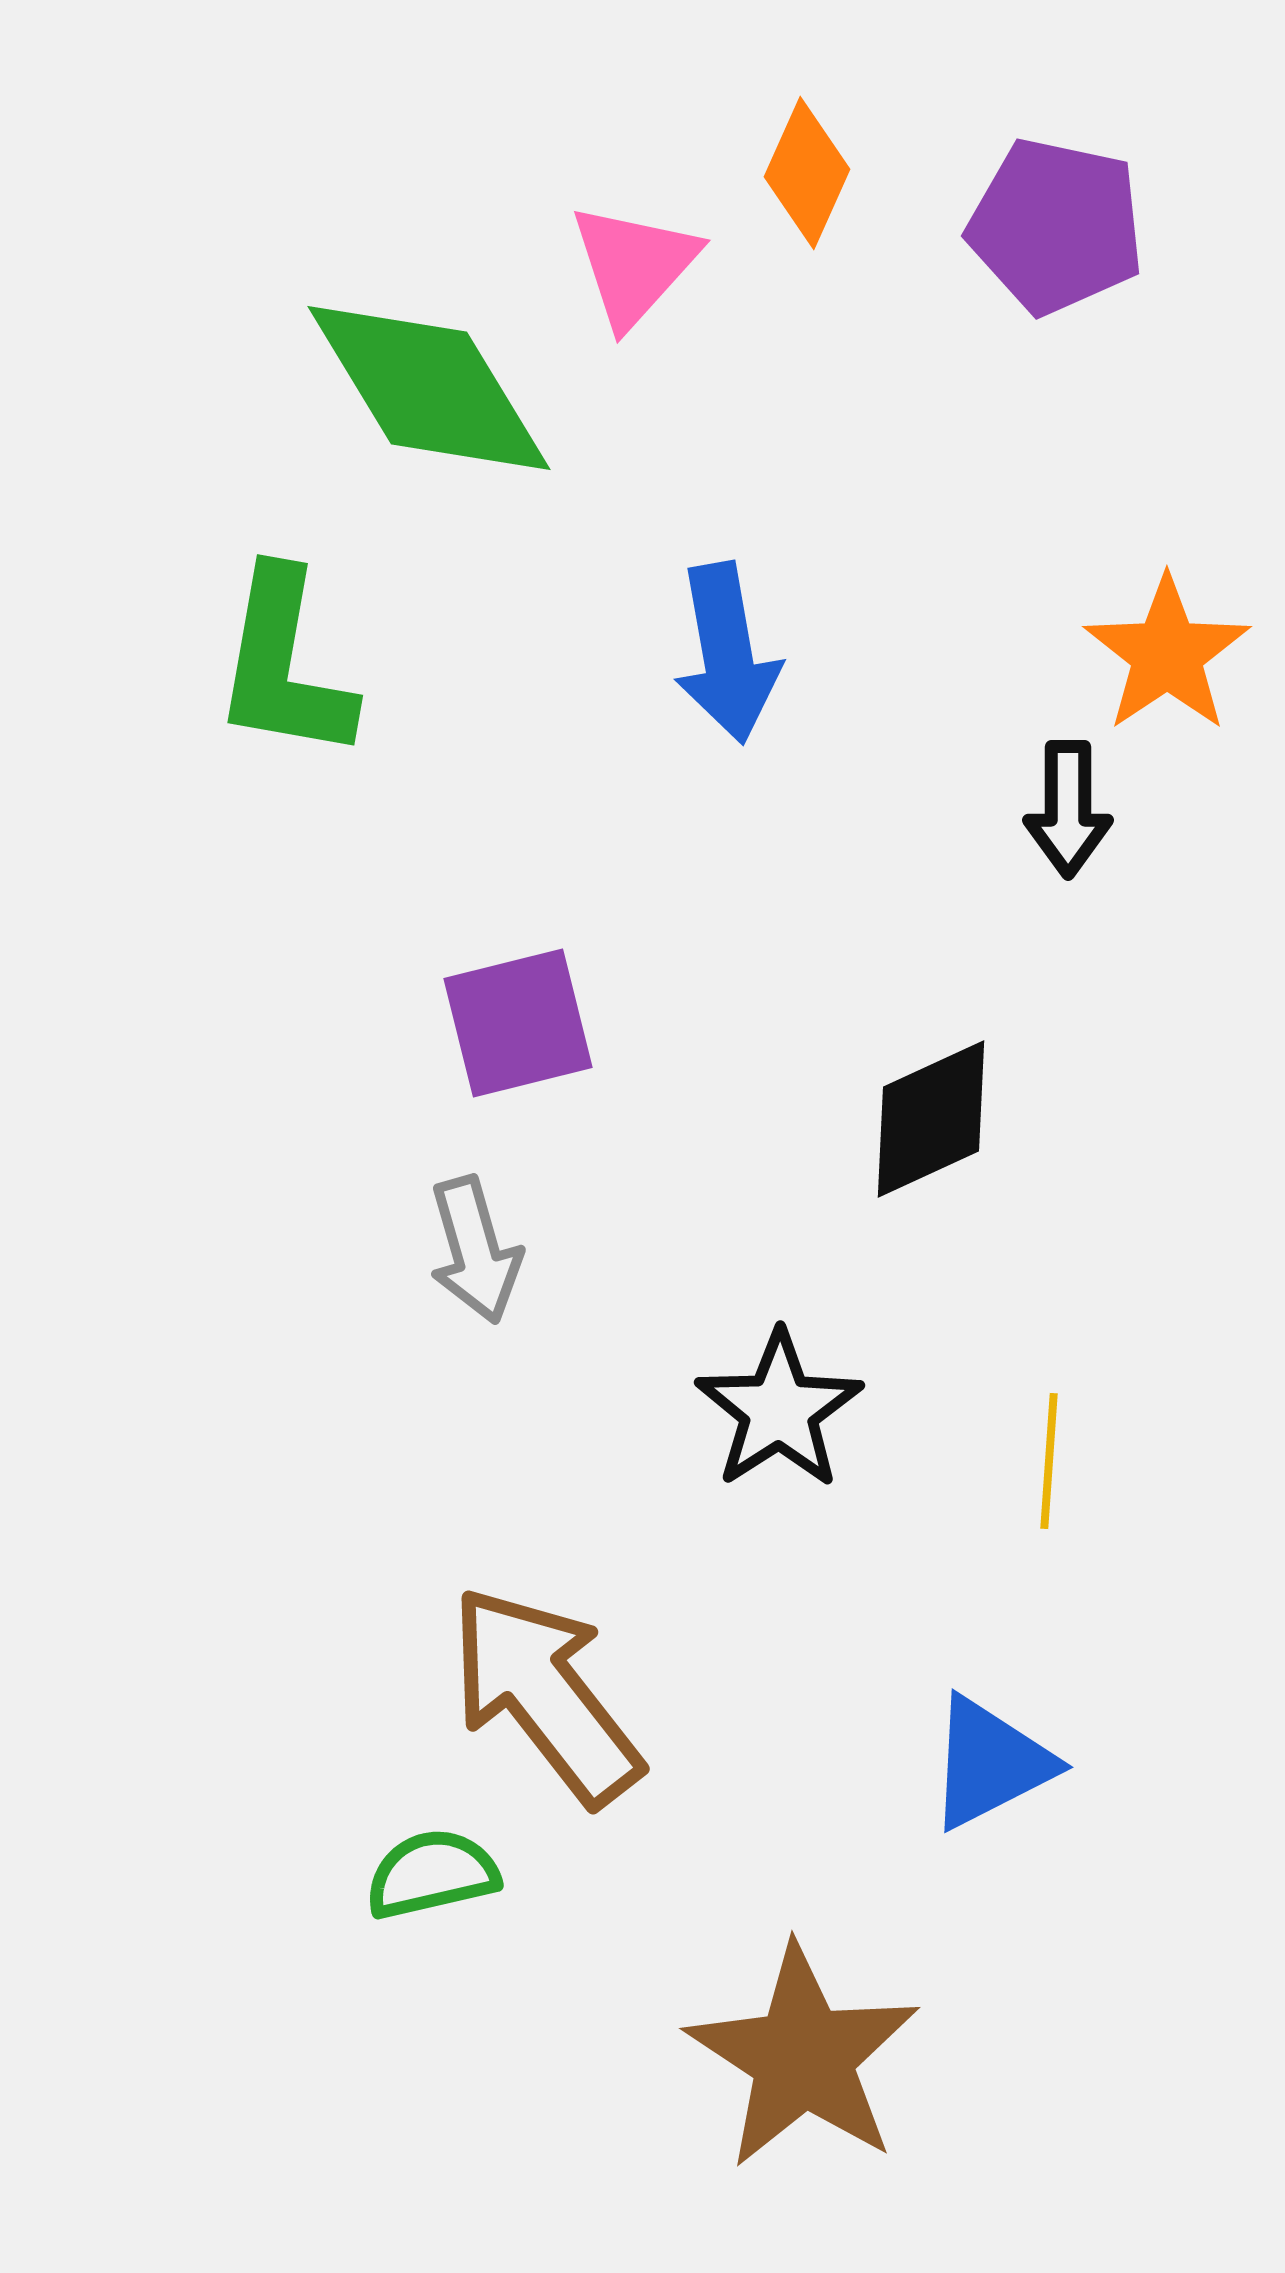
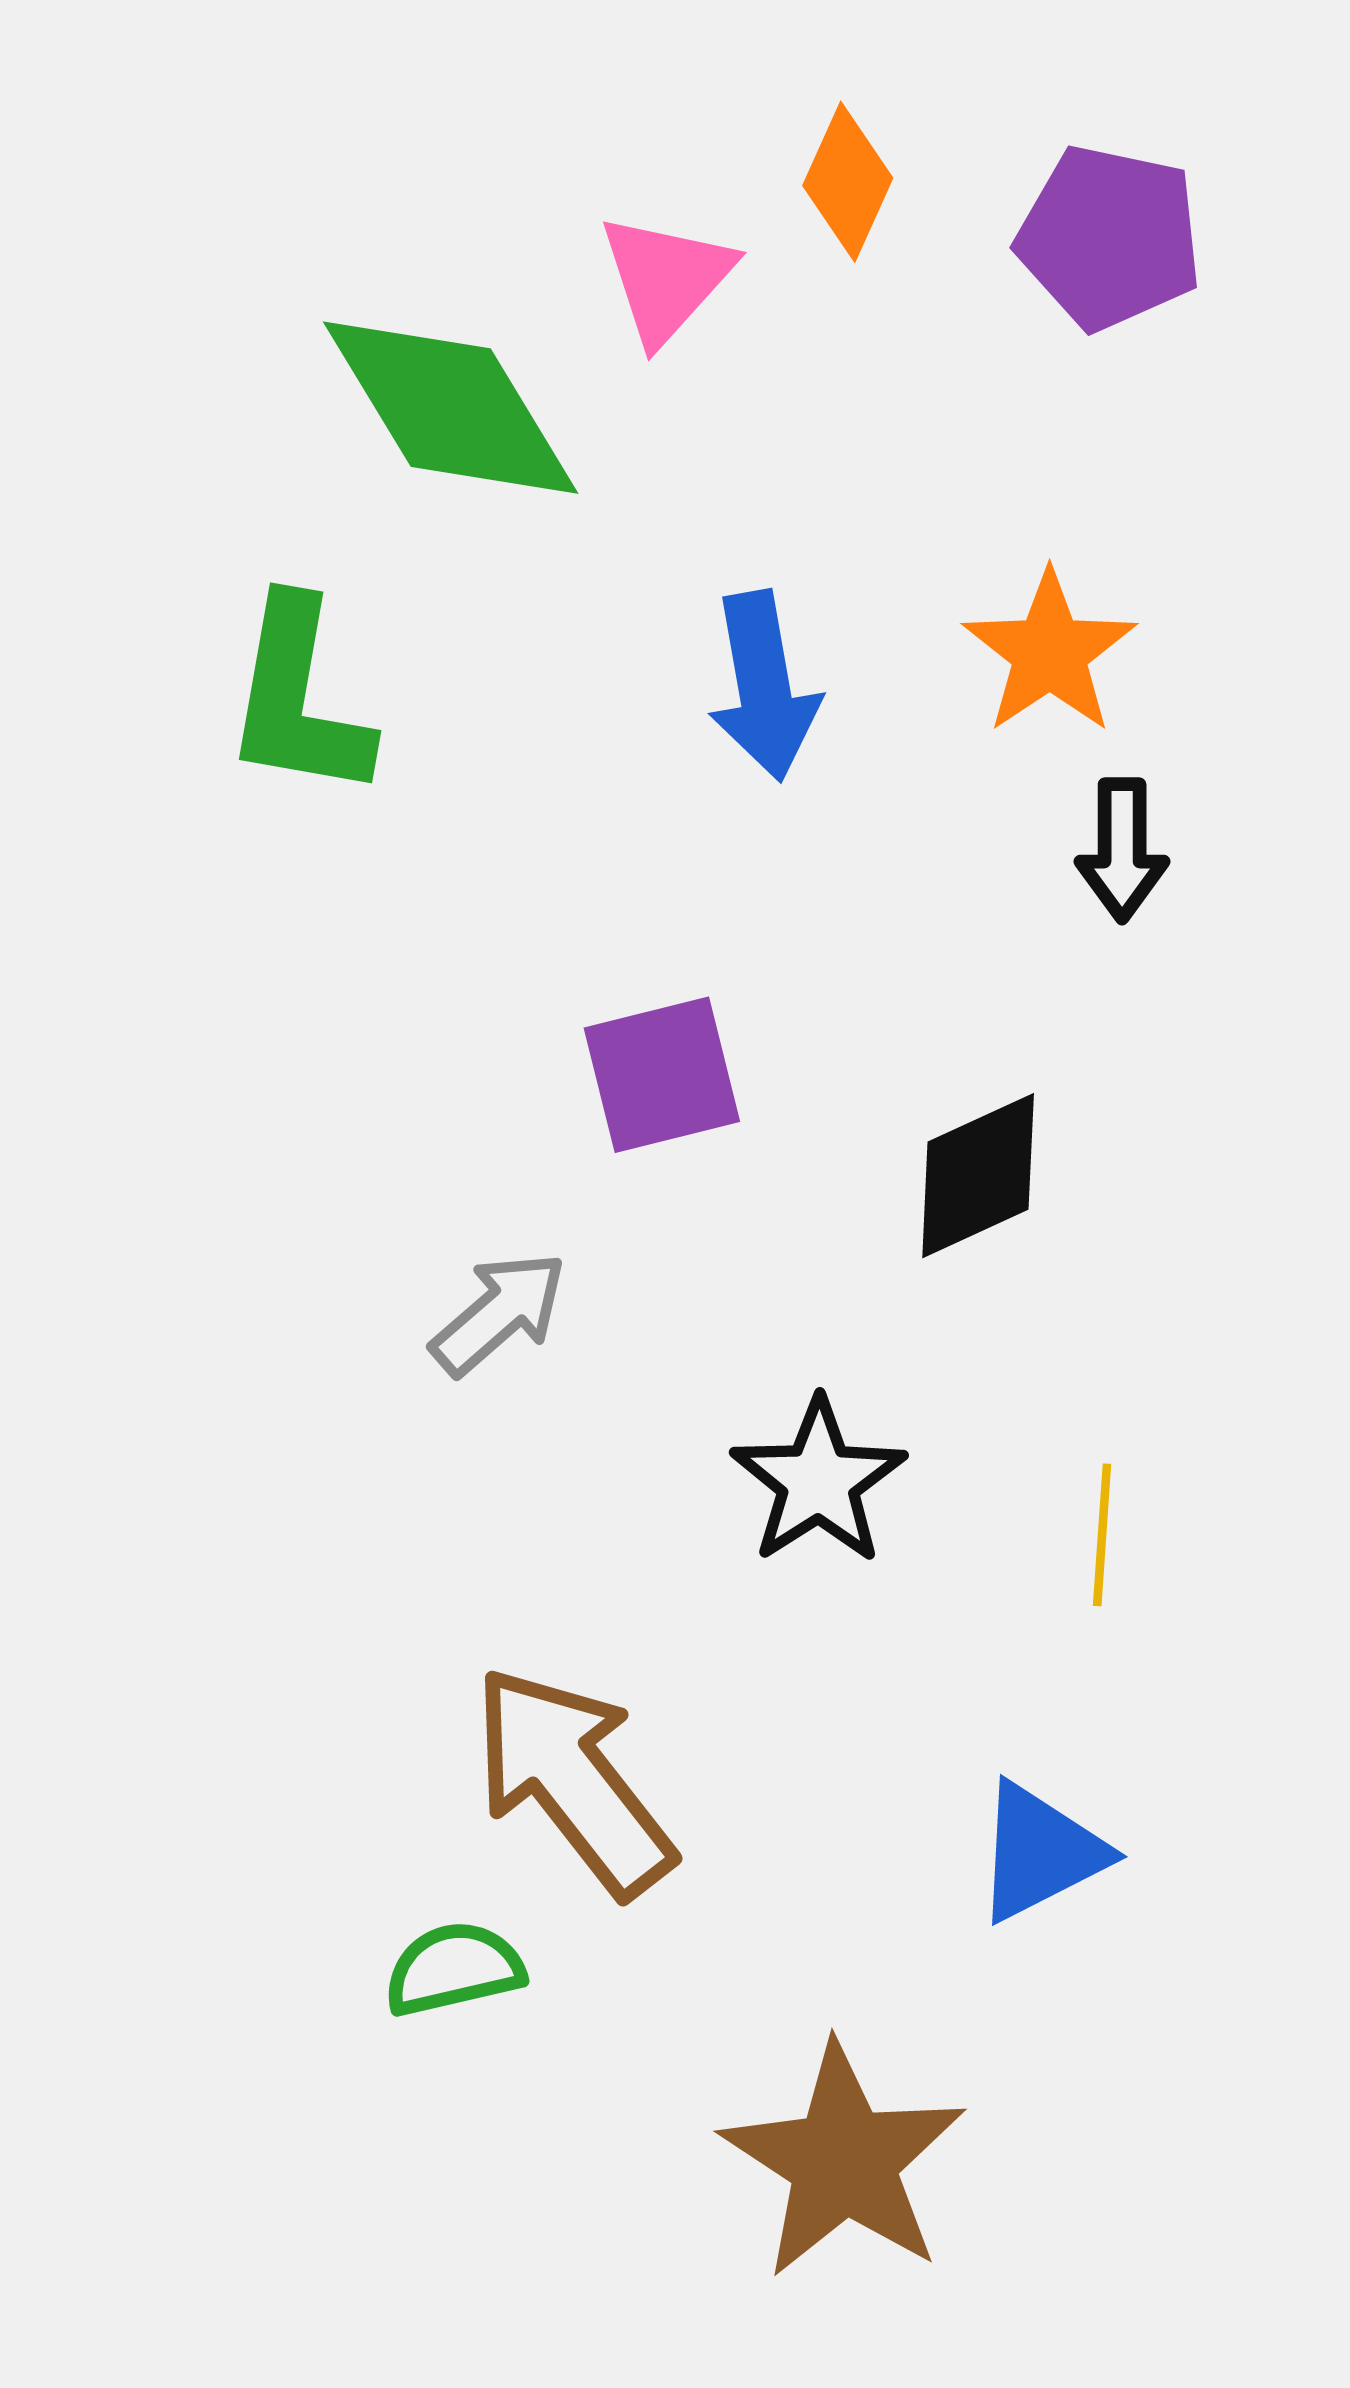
orange star: (1167, 654) -> (1050, 652), moved
purple square: (518, 1023) -> (662, 1075), moved
gray arrow: (475, 1250) -> (499, 1313), turned -115

